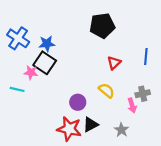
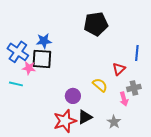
blue cross: (18, 38) -> (18, 52), moved
black square: (45, 63) -> (42, 59), turned -30
red triangle: (114, 63) -> (119, 69), moved
red star: (69, 129) -> (65, 121), turned -30

